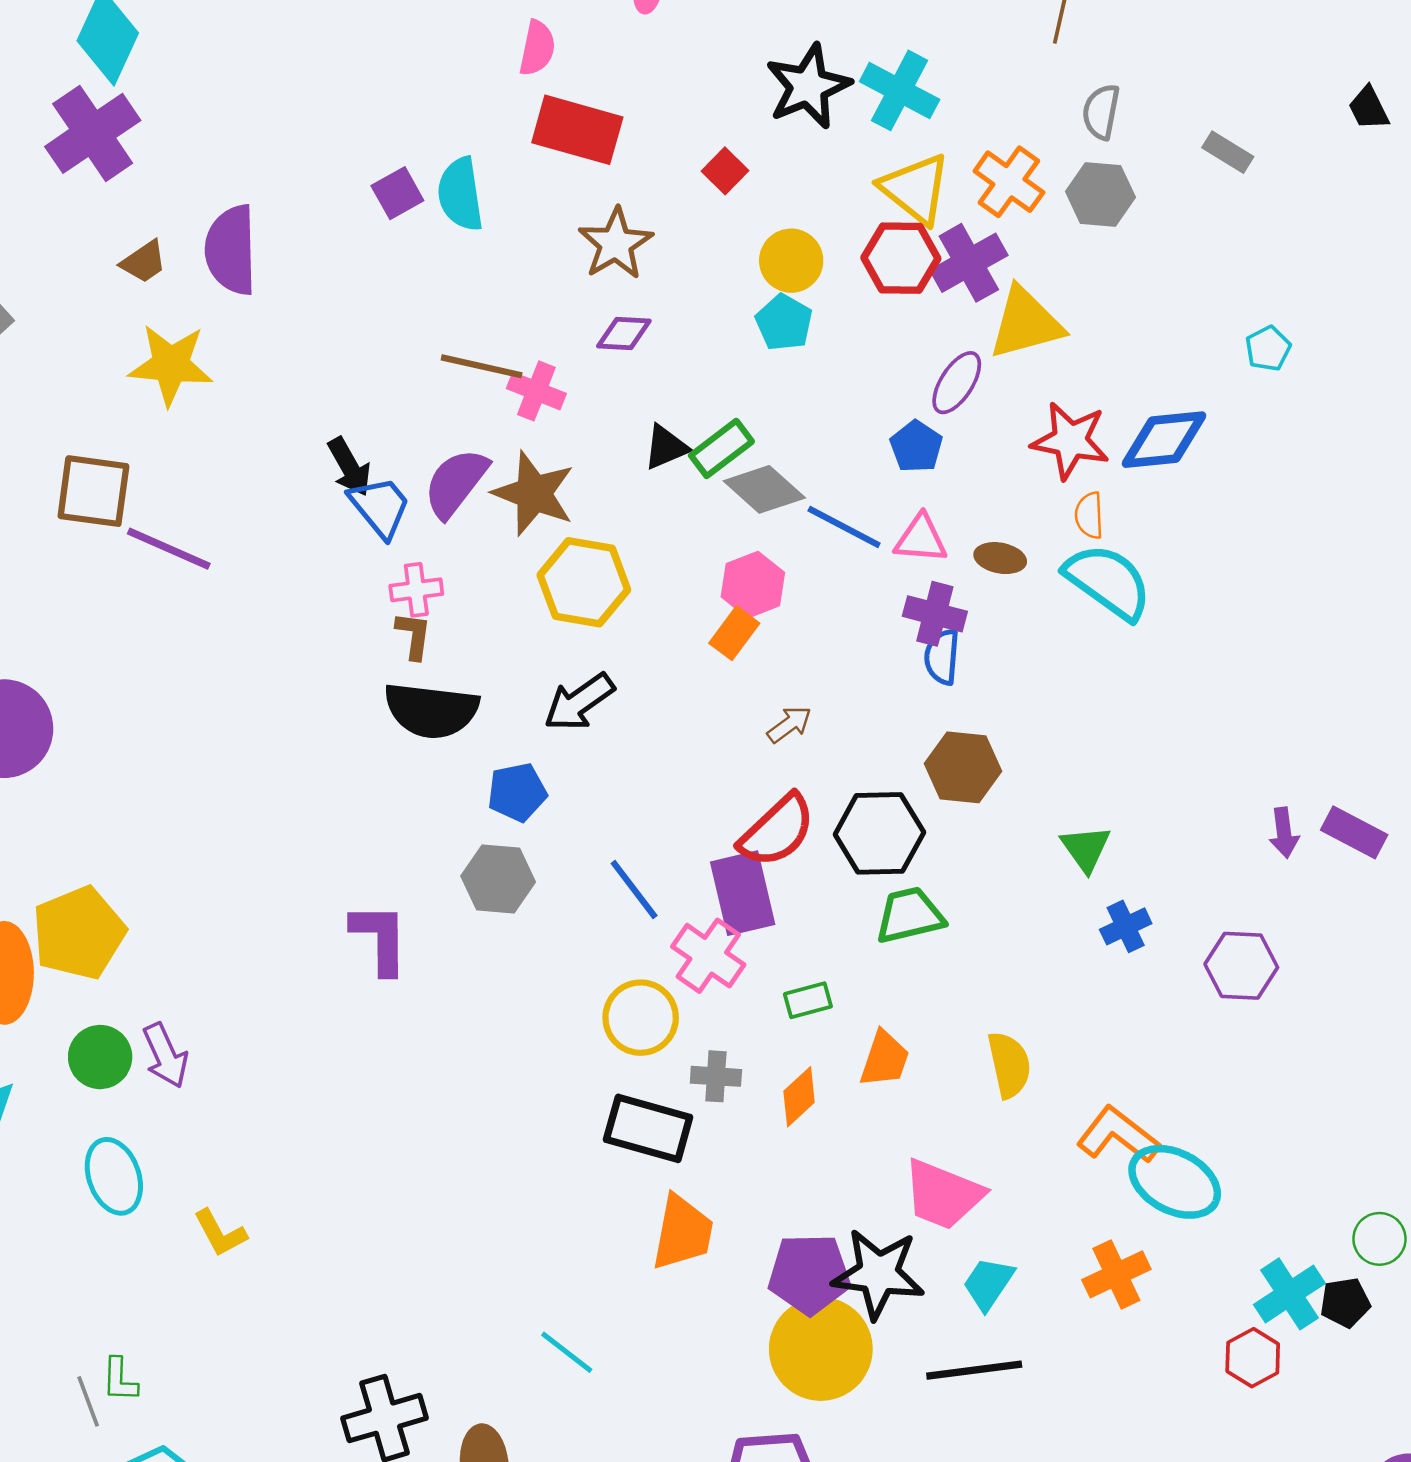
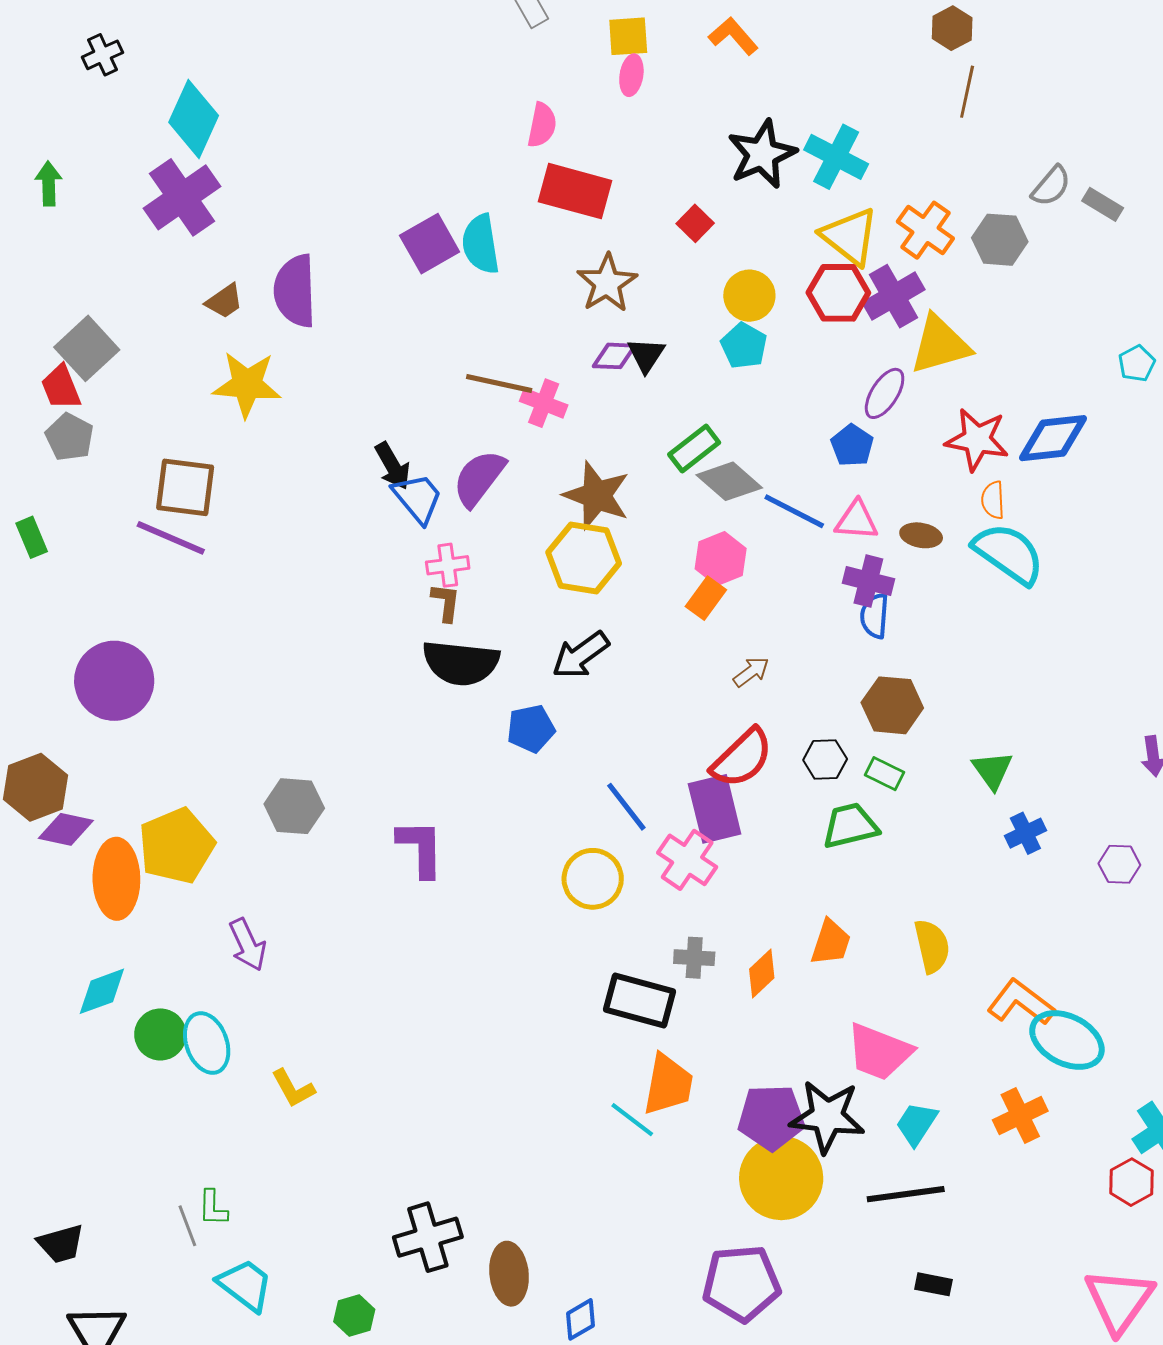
gray semicircle: (1101, 112) -> (1051, 186), moved, turned -150
purple square: (397, 193) -> (430, 244), size x1.4
black triangle: (666, 447) -> (646, 355), moved, turned -33
brown star: (534, 493) -> (597, 496), moved
purple line: (169, 549) -> (171, 538), moved
black hexagon: (879, 833) -> (825, 759), size x0.6
gray hexagon: (498, 879) -> (294, 806), moved
purple hexagon: (1241, 966) -> (1119, 864), size x0.7
green rectangle: (808, 1000) -> (884, 774), moved, turned 42
yellow circle: (641, 1018) -> (593, 879), moved
green circle: (100, 1057) -> (160, 1034), moved
cyan line: (567, 1352) -> (632, 1120), moved

